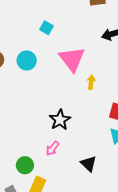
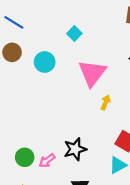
black star: (60, 120) -> (75, 149), moved
green circle: (25, 165) -> (25, 157), moved

